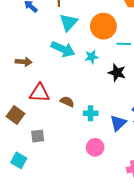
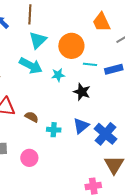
blue triangle: (118, 123) -> (81, 126), moved
pink circle: (95, 147) -> (29, 158), moved

